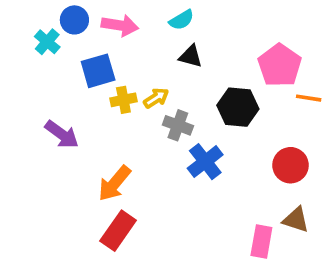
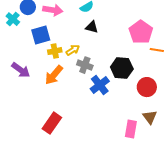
black hexagon: (238, 107) -> (122, 68), moved
orange arrow: (114, 183) -> (54, 75), moved
brown triangle: (296, 220) -> (150, 117), turned 35

